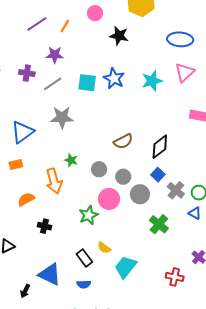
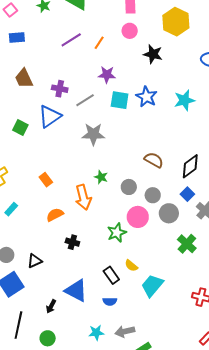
purple star: (55, 55) -> (107, 75), moved
blue triangle: (23, 132) -> (50, 116), moved
brown semicircle: (123, 141) -> (154, 160), turned -126
orange rectangle: (16, 164) -> (46, 180), turned 64

